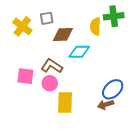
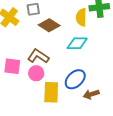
brown diamond: (63, 35) -> (49, 25), turned 35
cyan diamond: (79, 52) -> (77, 43), moved
blue ellipse: (113, 89) -> (75, 79), moved

